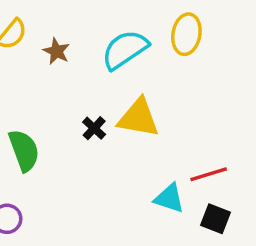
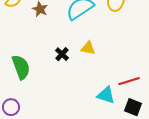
yellow triangle: (139, 118) -> (88, 48), size x0.6

